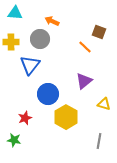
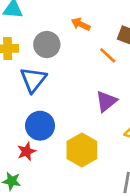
orange arrow: (52, 21) -> (81, 24), moved
blue circle: (48, 94) -> (40, 126), moved

